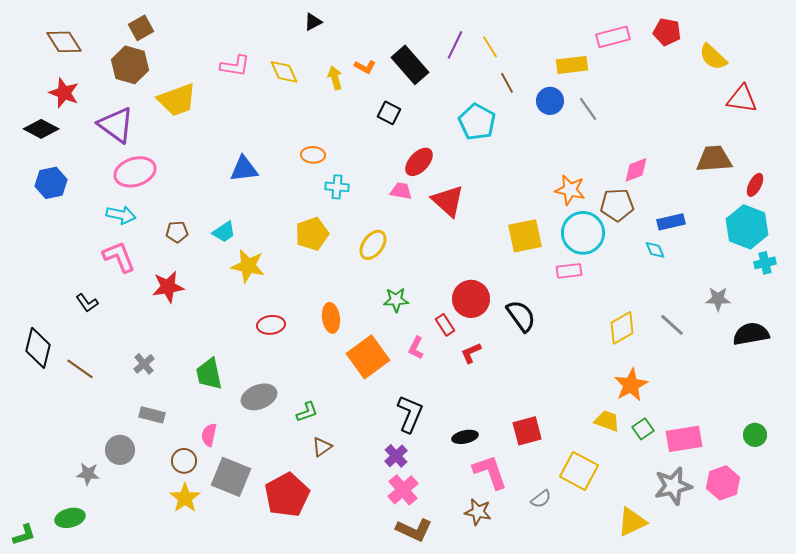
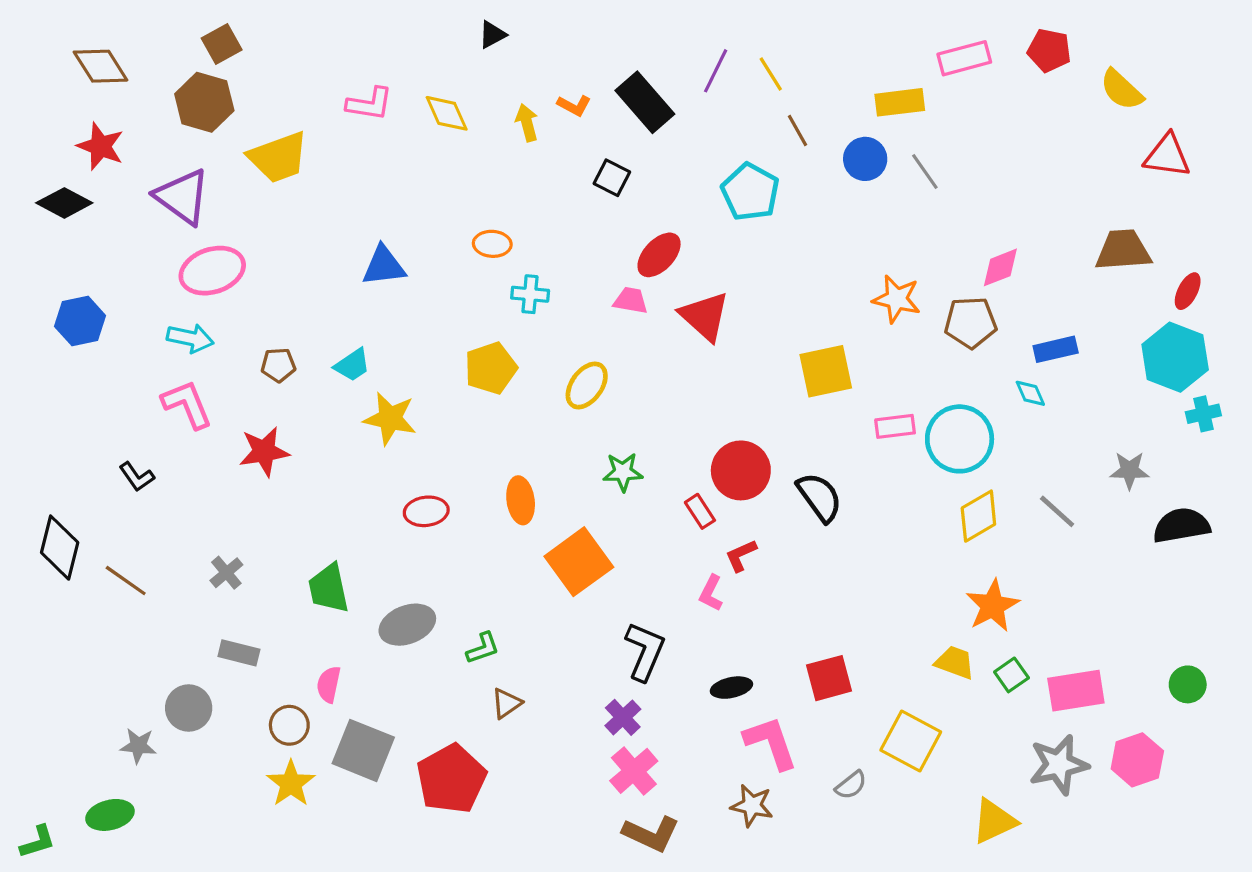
blue hexagon: (51, 183) -> (80, 321), moved
cyan circle: (583, 233) -> (960, 439), moved
pink L-shape: (416, 348) -> (711, 593), moved

